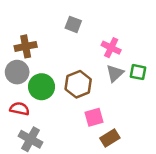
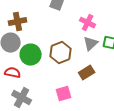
pink square: (94, 117) -> (64, 94), moved
brown rectangle: (110, 138) -> (87, 73), moved

